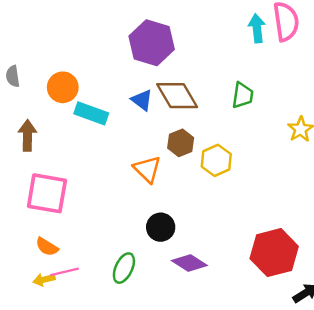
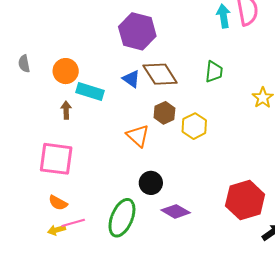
brown arrow: (27, 135) -> (66, 110), moved, size x0.7
green ellipse: (124, 268) -> (122, 218), size x1.5

